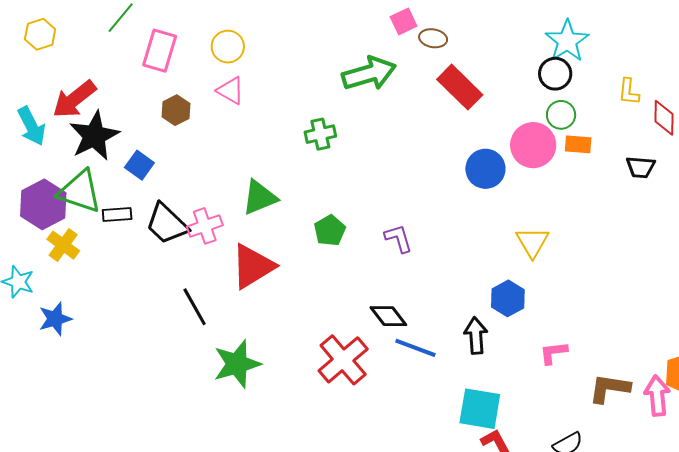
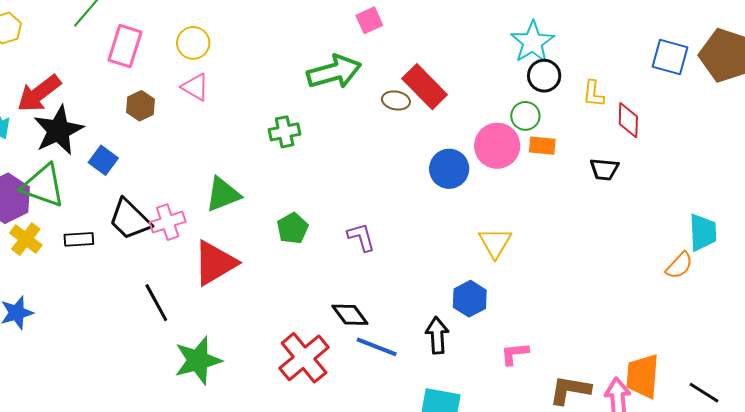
brown ellipse: (433, 38) -> (396, 100), moved
black circle: (555, 74) -> (544, 76), moved
black rectangle: (117, 215) -> (79, 239), moved

